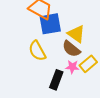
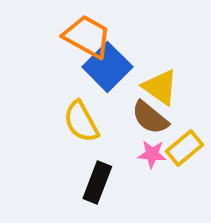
blue square: (50, 24) -> (107, 67), turned -35
black rectangle: (56, 80) -> (97, 182), moved

